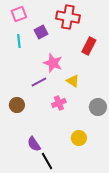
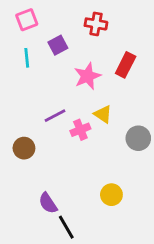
red cross: (68, 17) -> (96, 24), size x0.7
pink star: (53, 63) -> (87, 76), moved, turned 30
pink cross: (59, 103) -> (80, 130), moved
gray circle: (98, 107) -> (138, 138), moved

